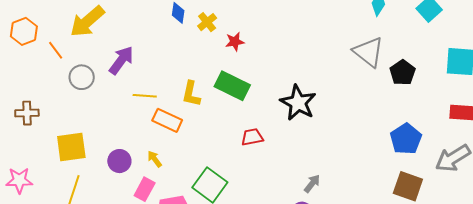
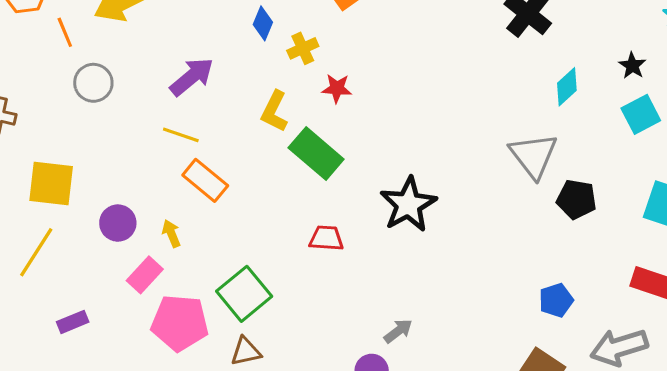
purple arrow: (121, 60) -> (192, 77), moved
black pentagon: (402, 73) -> (577, 199), turned 30
yellow L-shape: (191, 94) -> (274, 111), moved
blue pentagon: (406, 139) -> (556, 300), size x0.7

